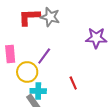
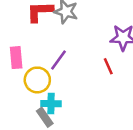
red line: (73, 83) -> (108, 66), moved

